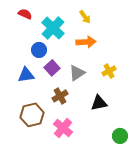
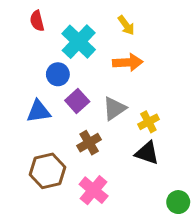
red semicircle: (25, 14) -> (37, 21), turned -128
yellow cross: (109, 71) -> (148, 122), moved
black triangle: (99, 103) -> (147, 153), turned 30

